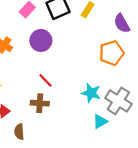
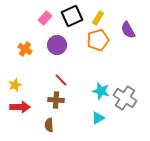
orange pentagon: (112, 53) -> (98, 40), moved
cyan triangle: (100, 121) -> (98, 118), moved
brown semicircle: (19, 132) -> (49, 125), moved

